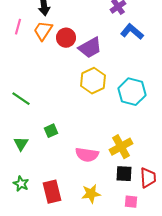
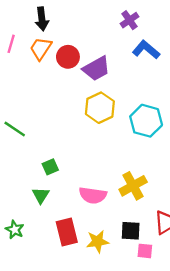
green triangle: (21, 144) -> (41, 195), moved
black square: (124, 174) -> (131, 231), moved
red rectangle: (52, 192) -> (67, 232), moved

